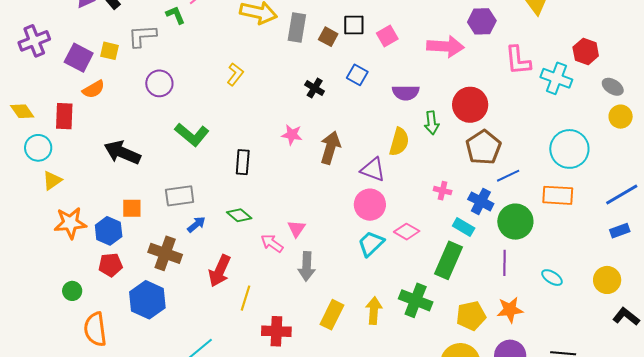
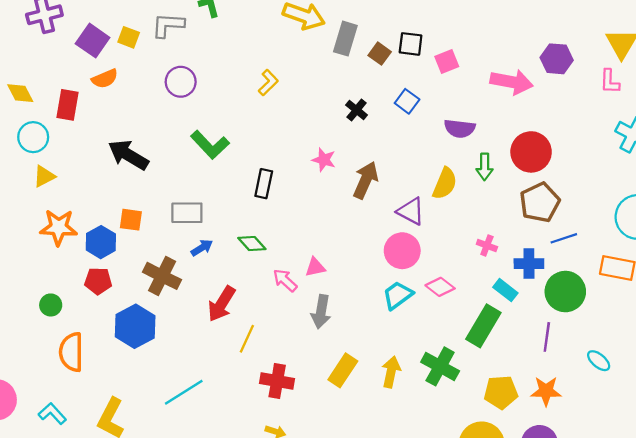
pink L-shape: (518, 60) -> (610, 82), moved, size x0.7
blue cross: (481, 201) -> (529, 264), turned -35
pink triangle: (297, 229) -> (315, 267), turned 36

